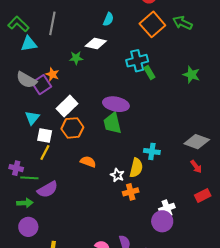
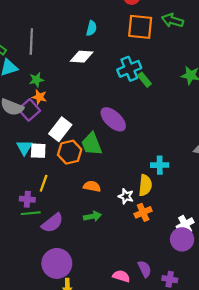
orange square: (152, 24) -> (140, 27), turned -35
green star: (76, 58) -> (36, 80), moved
purple ellipse: (116, 104) -> (113, 119), turned 40
green trapezoid: (112, 123) -> (92, 144), moved
white square: (45, 136) -> (38, 151), moved
purple cross: (16, 168) -> (27, 199), moved
green arrow: (25, 203) -> (92, 216), moved
purple circle: (28, 227) -> (57, 263), moved, size x1.4

